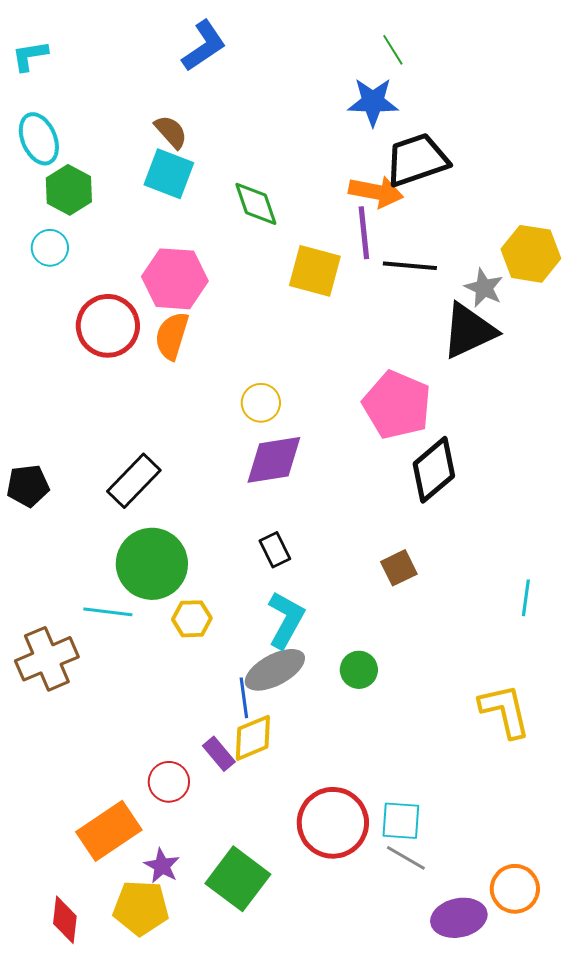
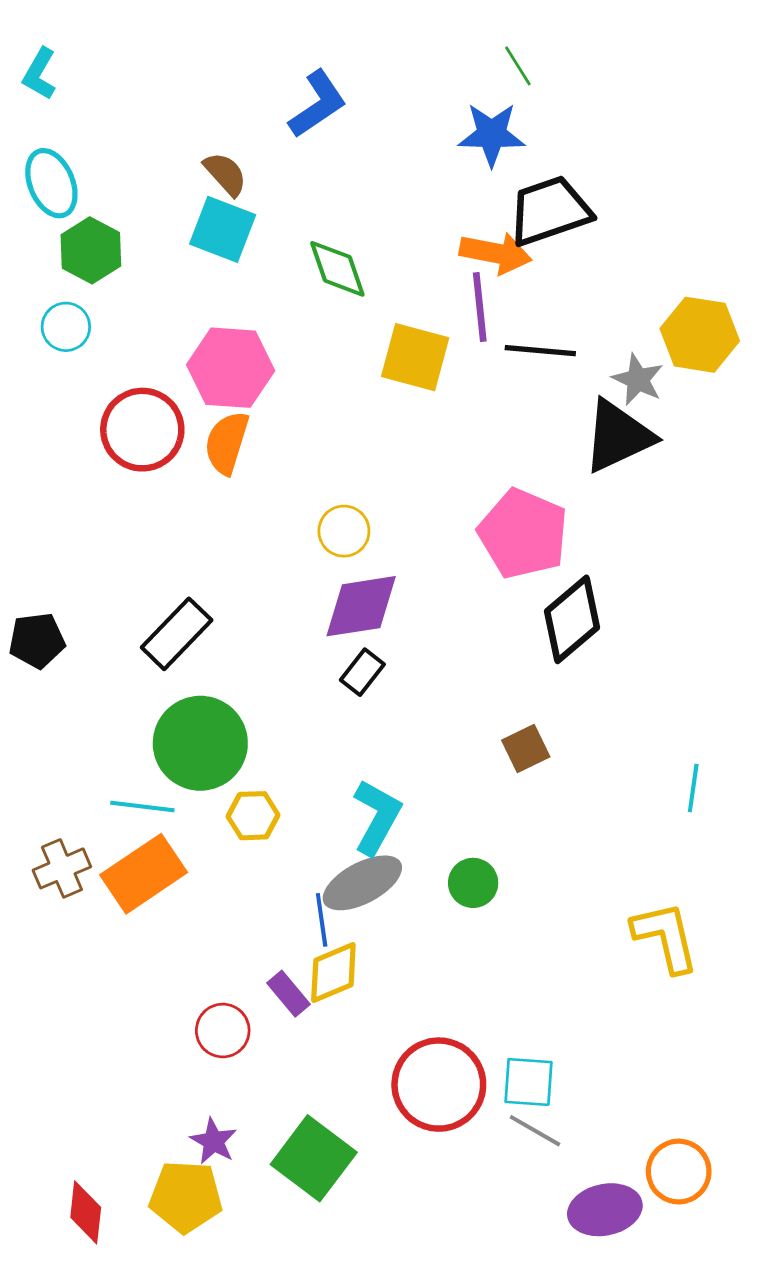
blue L-shape: (204, 46) -> (318, 104), moved
cyan L-shape: (30, 56) -> (40, 74), turned -51
black rectangle: (275, 550) -> (362, 672), moved, turned 64
brown cross: (47, 659) -> (62, 868), size x0.7
orange rectangle: (109, 831) -> (144, 874), moved

